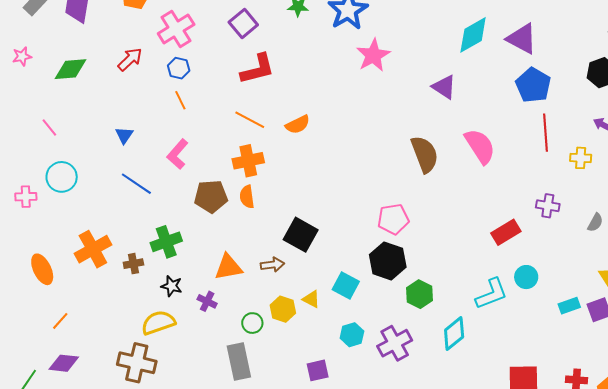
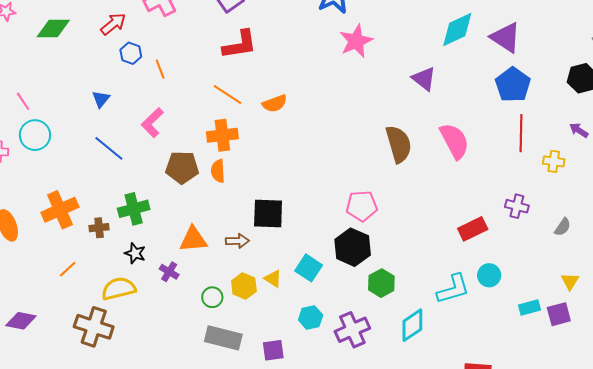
blue hexagon: (179, 68) -> (131, 53), moved
pink line: (49, 127) -> (23, 101), moved
black square: (301, 235) -> (268, 213), turned -32
orange line: (60, 321) -> (68, 269), moved
gray rectangle: (239, 362) -> (223, 338), moved, turned -69

